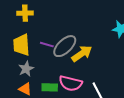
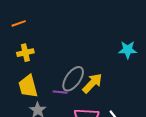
purple line: (47, 45) -> (60, 92), moved

